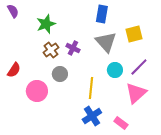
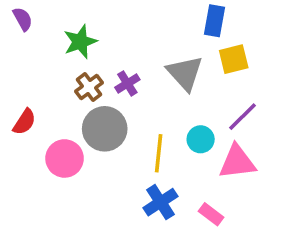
blue rectangle: (102, 14) -> (215, 21), moved
purple cross: (73, 48) -> (127, 83), turned 32
cyan circle: (115, 70) -> (201, 139), moved
gray circle: (60, 74) -> (105, 129), size x1.6
pink triangle: (136, 93) -> (237, 162), turned 35

